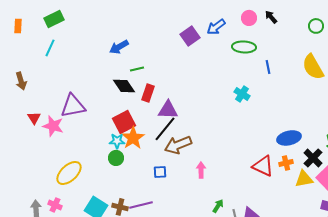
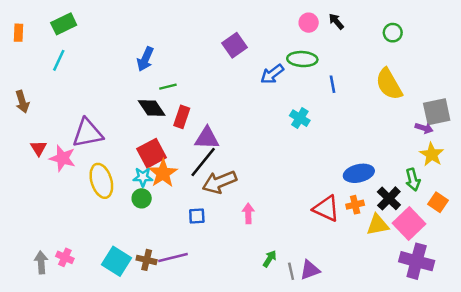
blue arrow: (216, 27) -> (272, 74), moved
blue arrow: (119, 47) -> (145, 59), turned -36
yellow ellipse: (69, 173) -> (101, 181), moved, turned -64

